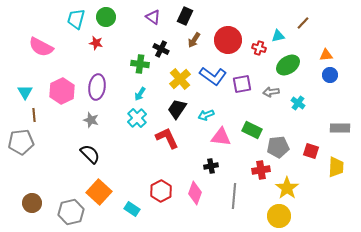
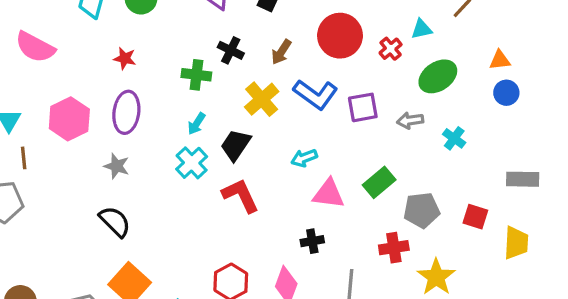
brown arrow: (194, 40) -> (281, 52), moved
red star: (96, 43) -> (125, 58), moved
red cross: (259, 48) -> (391, 49), turned 32
black trapezoid: (177, 109) -> (236, 145), moved
green rectangle: (252, 130) -> (379, 182), turned -66

